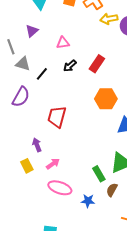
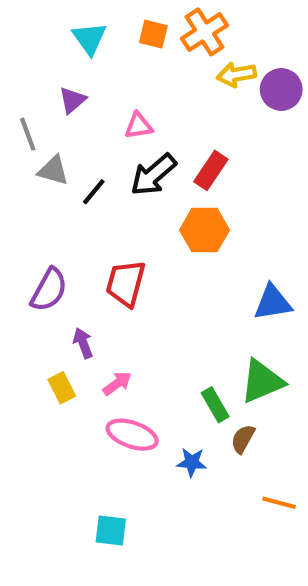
black arrow: (70, 66) -> (153, 175), size x1.6
purple semicircle: (21, 97) -> (49, 290), moved
orange hexagon: (106, 99) -> (205, 230), moved

